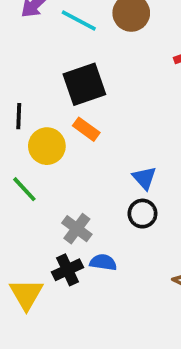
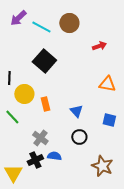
black square: (84, 84) -> (44, 61), turned -30
orange rectangle: (86, 129) -> (45, 104), moved, turned 40
black circle: (142, 214) -> (79, 137), moved

